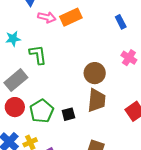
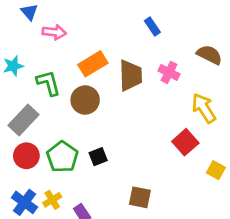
orange rectangle: (71, 17) -> (93, 64), moved
brown circle: (95, 73) -> (85, 100), moved
brown trapezoid: (97, 100) -> (131, 75), moved

